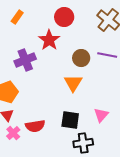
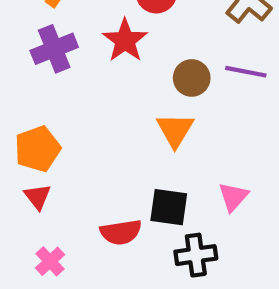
purple cross: (25, 60) -> (54, 49), moved
red semicircle: (35, 126) -> (121, 232), moved
pink cross: (13, 133) -> (50, 261), moved

